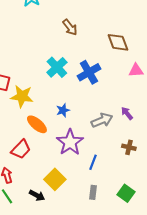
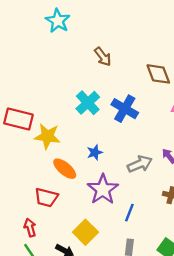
blue cross: (89, 72) -> (125, 109), turned -30
red trapezoid: (21, 149) -> (46, 198), turned 60

